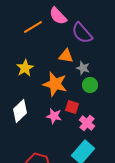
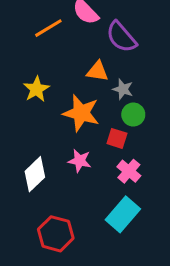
red square: (72, 107) -> (117, 138), moved
white diamond: (20, 111) -> (35, 174), moved

